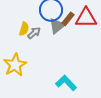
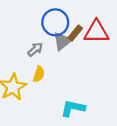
yellow semicircle: (24, 29) -> (39, 74), moved
cyan L-shape: (66, 83) -> (73, 108), turned -35

